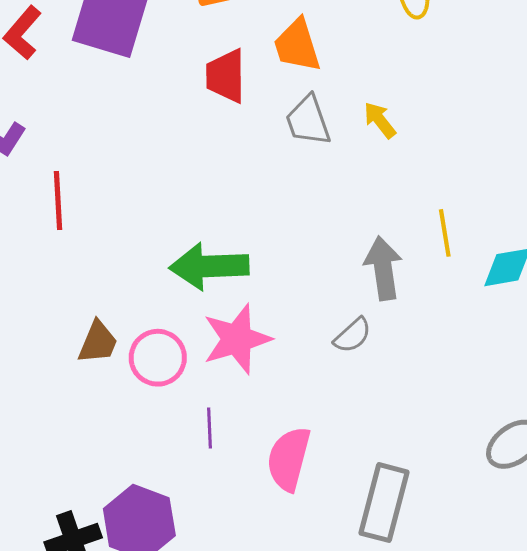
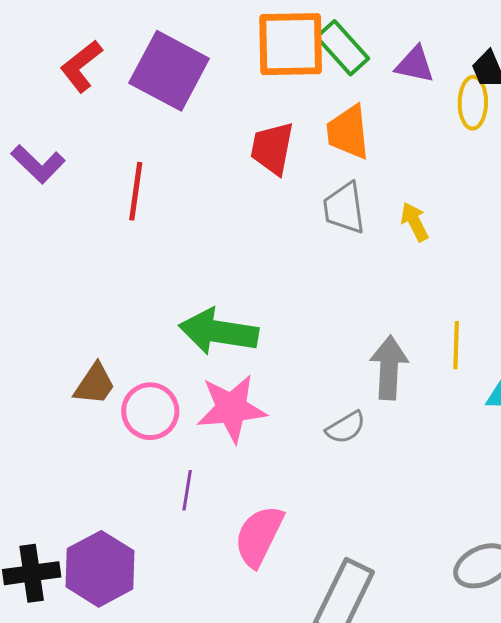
red line: (58, 200) -> (136, 191), moved

